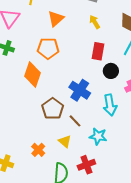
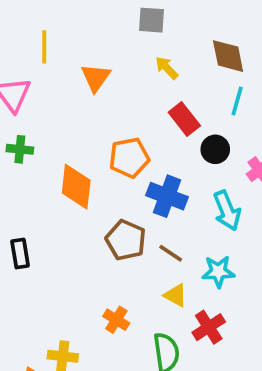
orange pentagon: (48, 48) -> (129, 158), moved
red rectangle: (98, 51) -> (184, 119), turned -36
yellow triangle: (65, 141) -> (176, 295), moved

